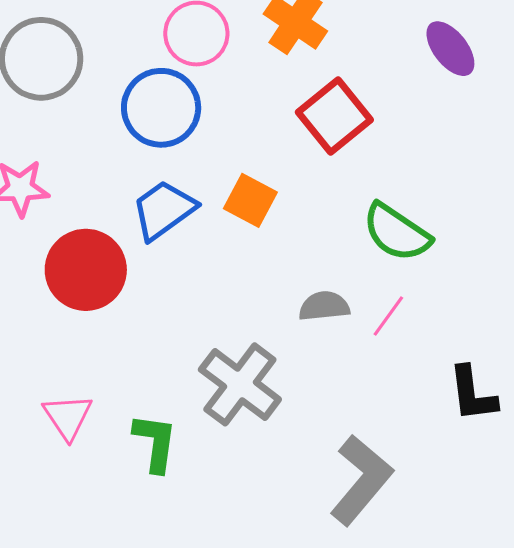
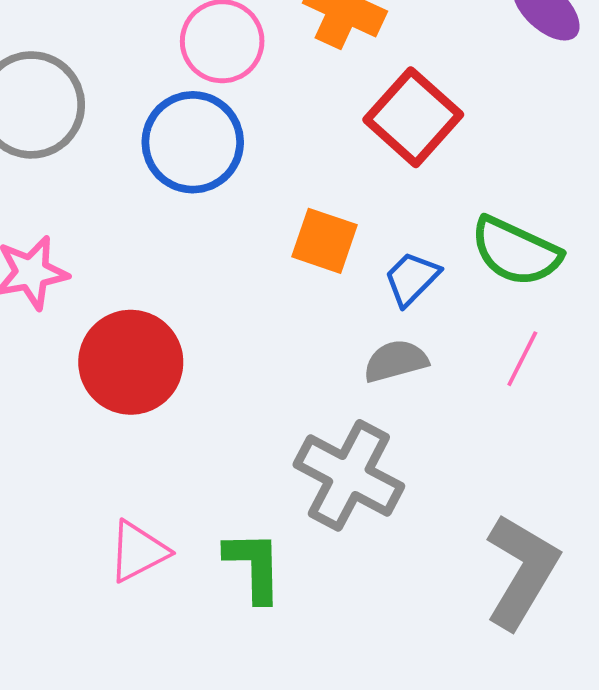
blue trapezoid: (164, 210) -> (412, 278), moved, size x0.7
gray semicircle: (324, 306) -> (396, 361), moved
pink triangle: (68, 417) -> (138, 551), turned 46

